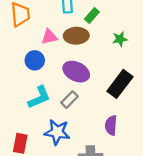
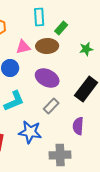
gray rectangle: (69, 100) -> (51, 106), moved

